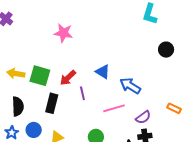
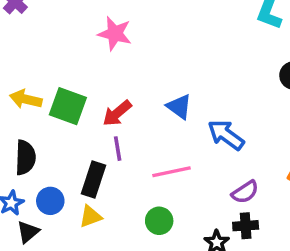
purple line: (82, 93) -> (118, 149), moved
black rectangle: (52, 103) -> (93, 179), moved
pink line: (114, 108) -> (172, 172), moved

